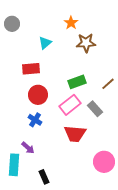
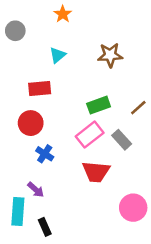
orange star: (71, 23) -> (63, 14), moved
red circle: (38, 95) -> (31, 123), moved
black rectangle: (44, 177) -> (45, 227), moved

